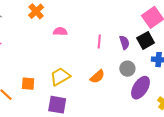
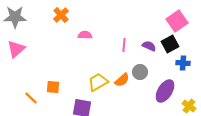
purple semicircle: (124, 42) -> (149, 46), turned -48
gray circle: (127, 69) -> (140, 72), moved
yellow trapezoid: (60, 77) -> (98, 82), moved

